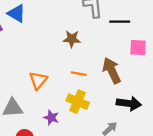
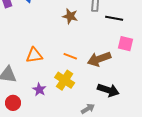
brown star: (72, 39) -> (70, 16), moved
brown arrow: (112, 70) -> (99, 59), turned -95
orange triangle: (38, 80) -> (34, 55), turned 30

